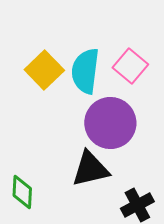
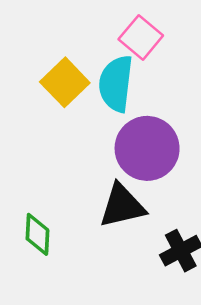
pink square: (130, 66) -> (141, 37), moved

